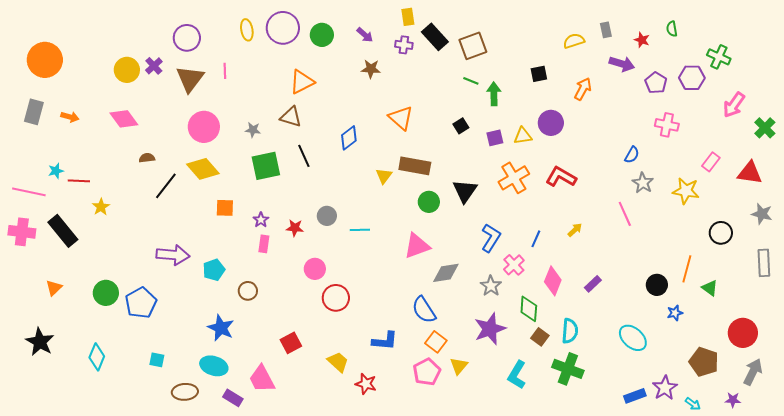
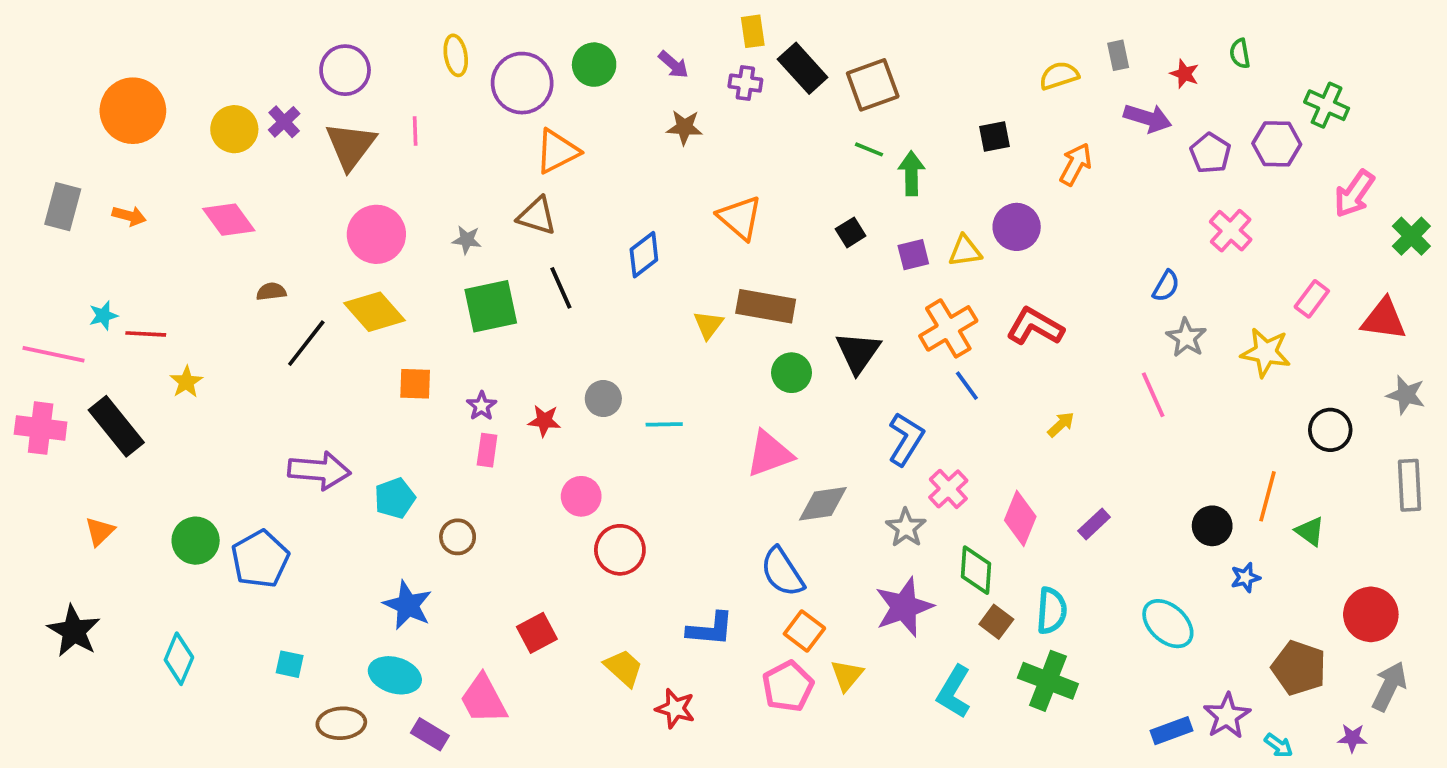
purple circle: (283, 28) -> (522, 83), moved
orange circle: (45, 60) -> (133, 111), moved
pink cross: (667, 125) -> (1231, 231), turned 30
blue line: (536, 239) -> (967, 386), moved, turned -60

